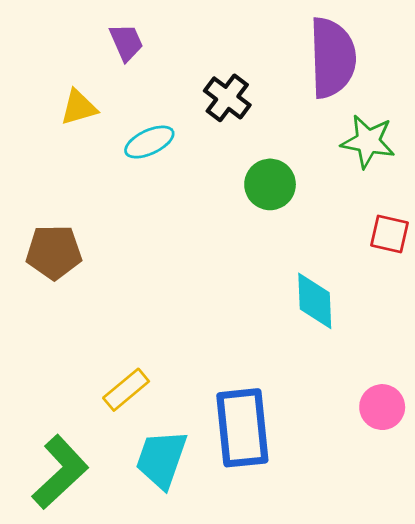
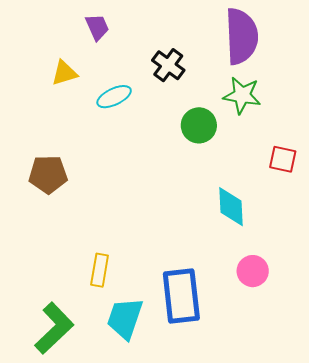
green star: (368, 141) -> (242, 95), moved
yellow rectangle: (126, 390) -> (100, 270), turned -40
pink circle: (382, 407) -> (253, 271), moved

